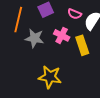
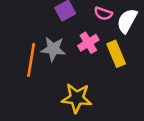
orange line: (18, 20) -> (31, 60), moved
pink cross: (62, 35) -> (88, 43), turned 35

